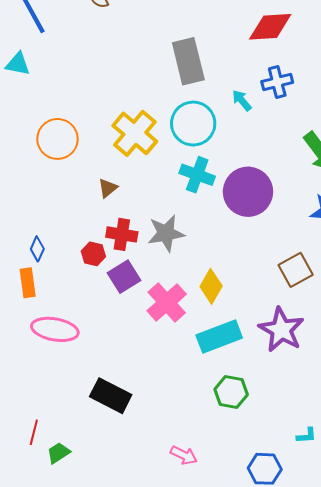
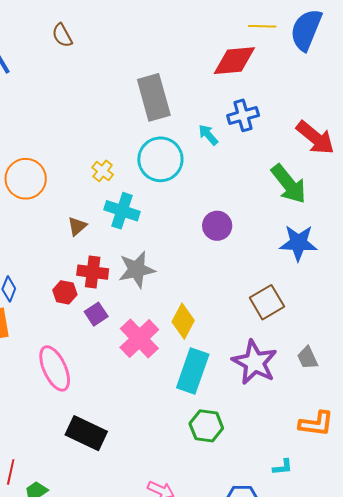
yellow cross: (135, 133) -> (103, 171), size x0.5
cyan cross: (197, 175) -> (122, 211), moved
purple circle: (248, 192) -> (217, 226), size x0.6
purple square: (124, 277) -> (96, 314), size x0.7
pink ellipse: (55, 329) -> (55, 368), moved, turned 57
cyan rectangle: (219, 337) -> (193, 371), turned -48

